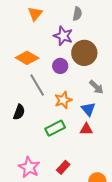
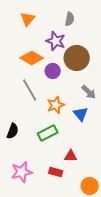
orange diamond: (27, 58) -> (32, 58), moved
black semicircle: (19, 112) -> (13, 131), moved
red triangle: (86, 129) -> (71, 156), moved
pink star: (29, 167) -> (22, 172), turned 30
red rectangle: (63, 167) -> (56, 172), turned 64

